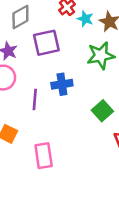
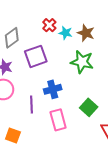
green star: (101, 56) -> (82, 62), turned 30
pink rectangle: (44, 156) -> (58, 120), moved

